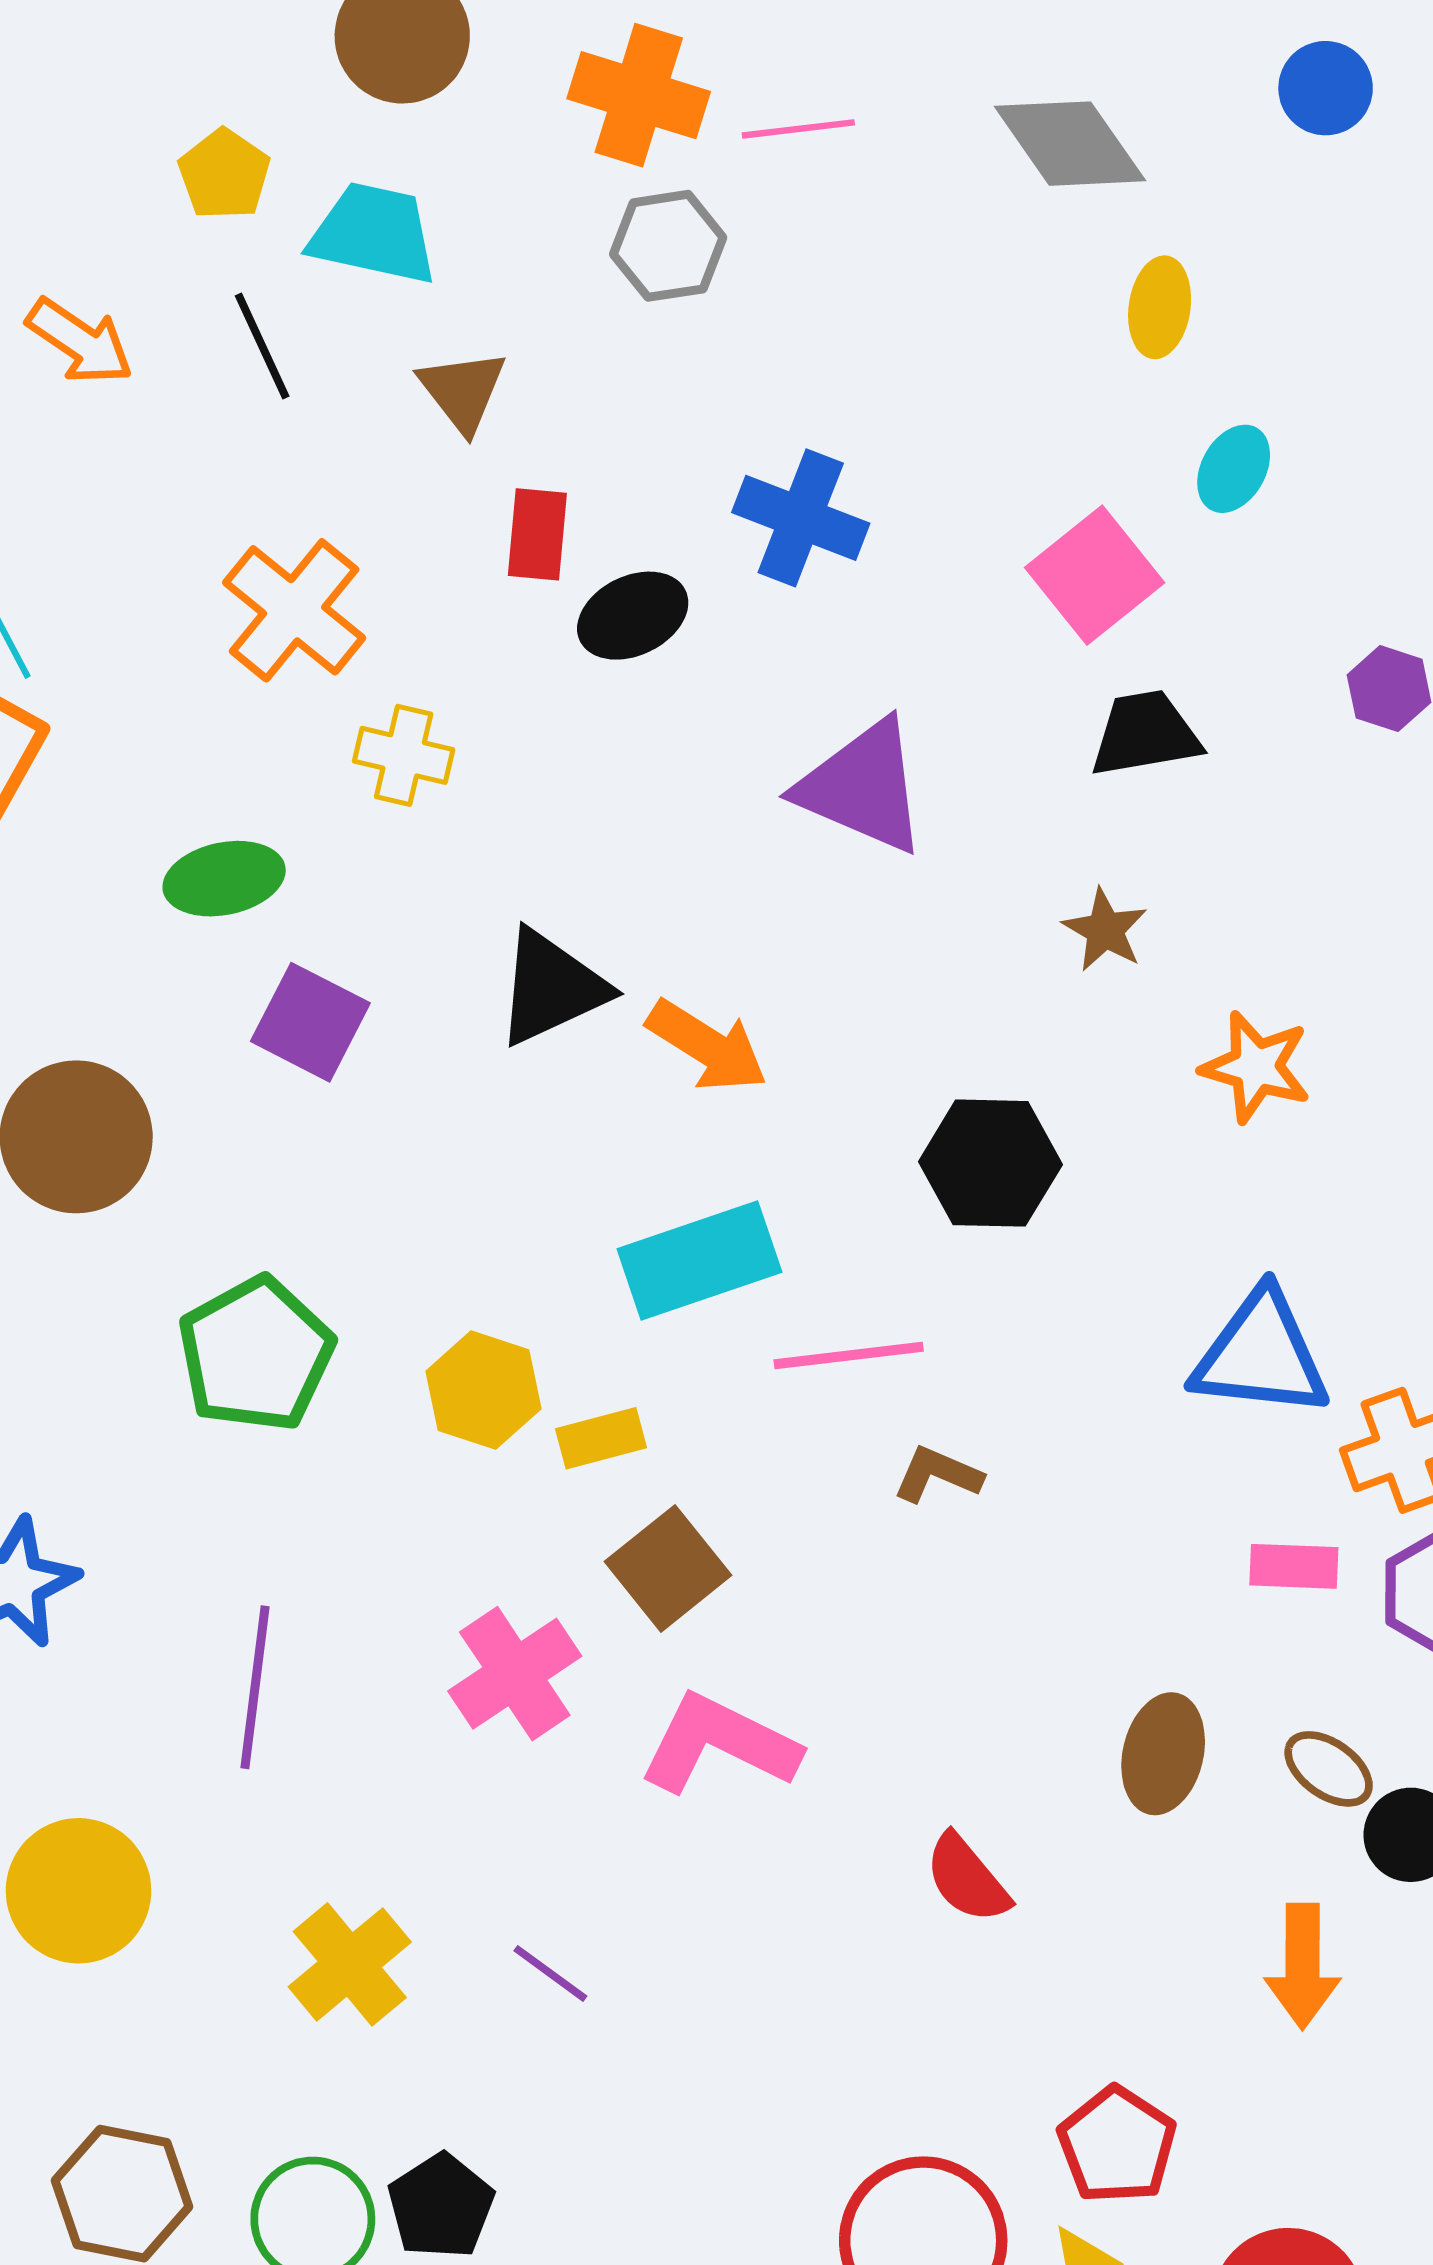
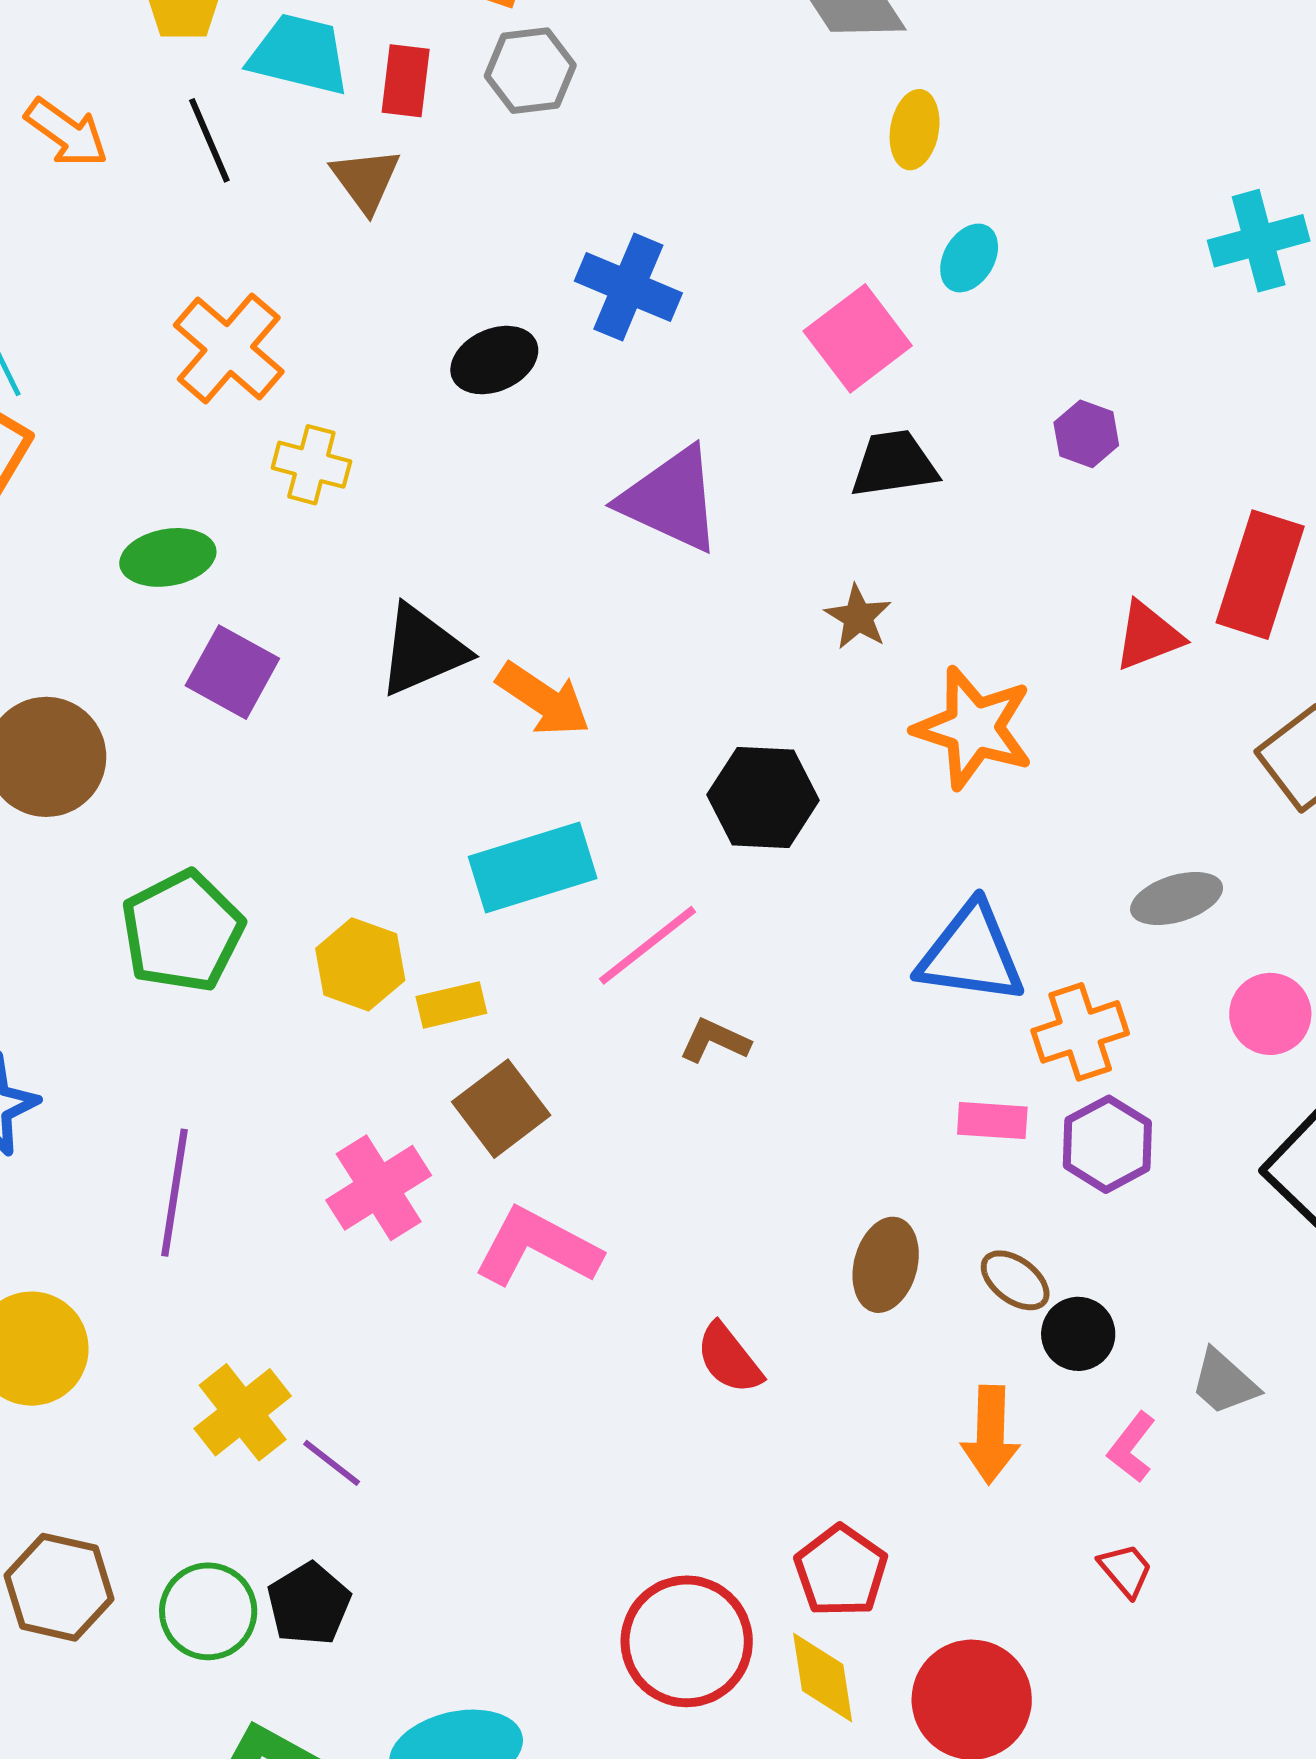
red rectangle: (537, 534) -> (406, 81), moved
orange star: (1256, 1067) -> (974, 728), size x1.4
pink line: (849, 1355) -> (648, 945), turned -33
purple line: (550, 1973) -> (332, 1463), moved

